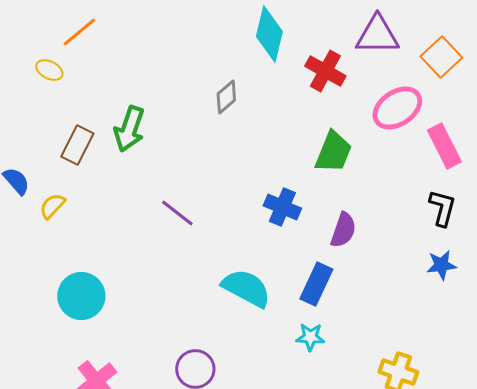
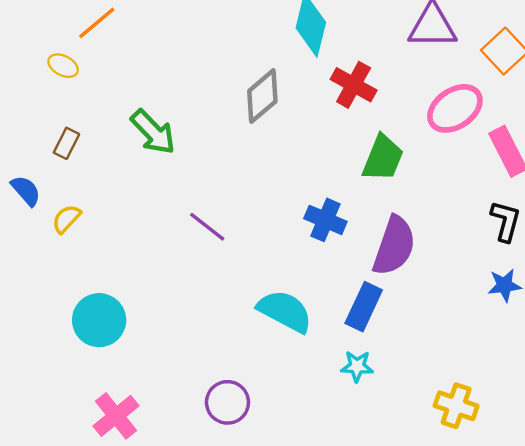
red cross: (325, 71) -> (354, 85), moved
gray diamond: (226, 97) -> (262, 96), size x1.4
green arrow: (129, 129) -> (153, 132), turned -63
brown rectangle: (77, 145) -> (66, 143), moved, size x0.7
purple semicircle: (343, 230) -> (394, 246), size x1.5

